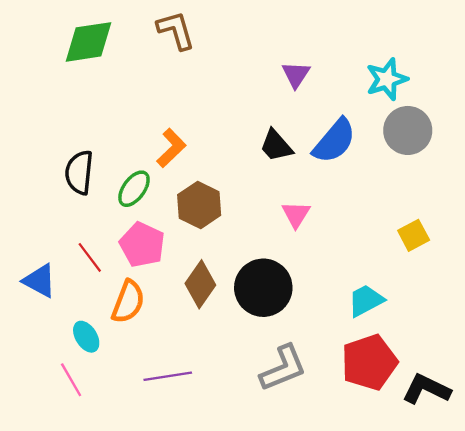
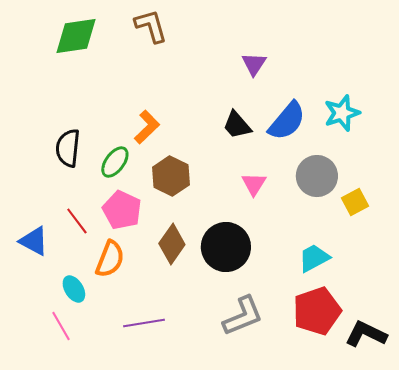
cyan star: (387, 79) -> (342, 113), moved
gray circle: (408, 130) -> (317, 176), moved

